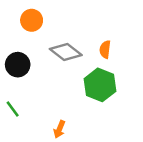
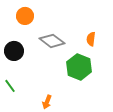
orange semicircle: (105, 49) -> (91, 39), moved

